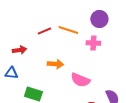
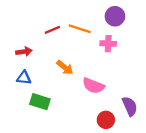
orange arrow: (55, 64) -> (65, 67), turned 35
blue triangle: (11, 73) -> (24, 78), moved

